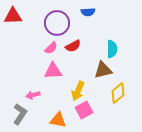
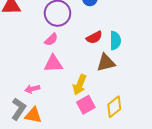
red semicircle: (73, 46) -> (94, 37), moved
yellow diamond: (118, 93) -> (114, 107), moved
orange triangle: (58, 120) -> (33, 115), moved

